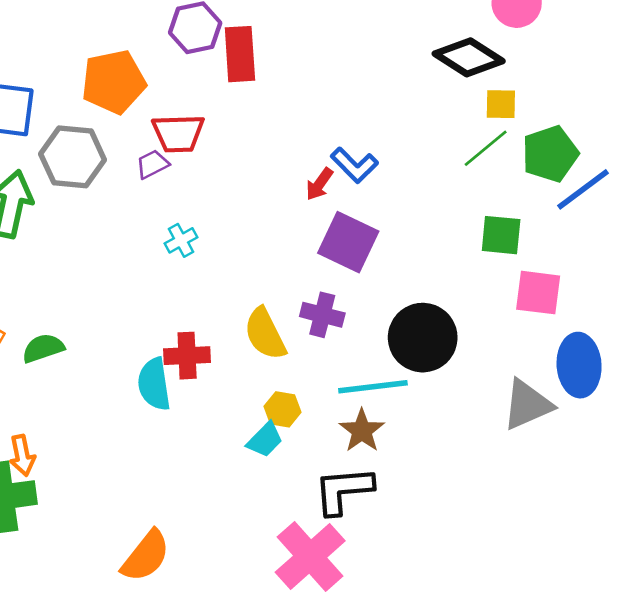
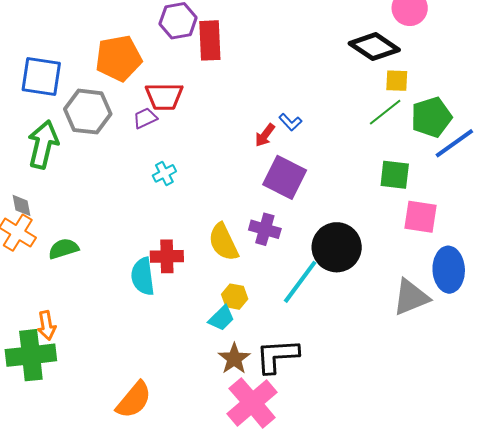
blue L-shape: (354, 165) -> (290, 122), size x0.7
cyan line: (373, 387) -> (300, 282), turned -48
brown star: (362, 431) -> (234, 359), moved

